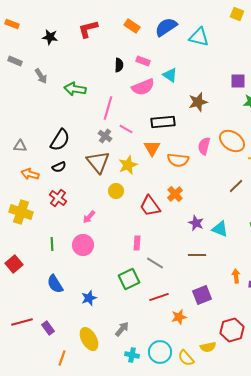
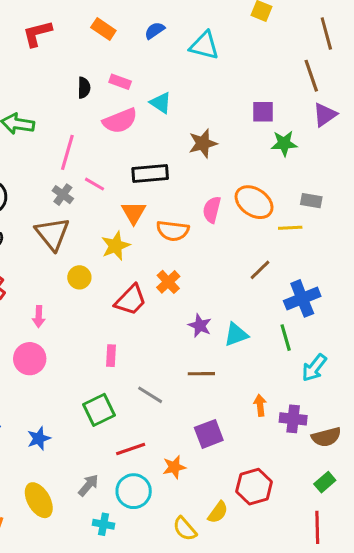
blue semicircle: (166, 27) -> (155, 31), size x0.6
yellow star: (128, 165) -> (116, 246), moved
red trapezoid: (150, 206) -> (131, 300), turned -100
pink arrow: (89, 217) -> (39, 317), turned -40
cyan triangle: (220, 229) -> (236, 335), turned -42
gray line: (155, 263) -> (150, 395), moved
red line: (159, 297) -> (131, 449), moved
yellow semicircle: (208, 347) -> (218, 512), turned -42
cyan circle: (160, 352) -> (134, 491), moved

